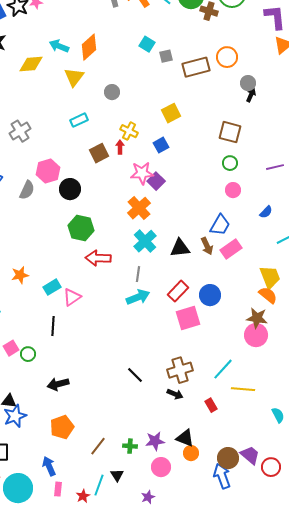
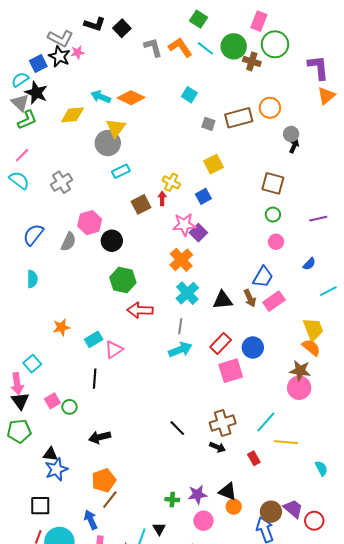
orange diamond: (89, 47) -> (131, 98), turned 68
gray square: (166, 56) -> (208, 124), moved, turned 32
gray circle: (112, 92) -> (108, 143), moved, size x1.6
brown line: (98, 446) -> (110, 500), moved

